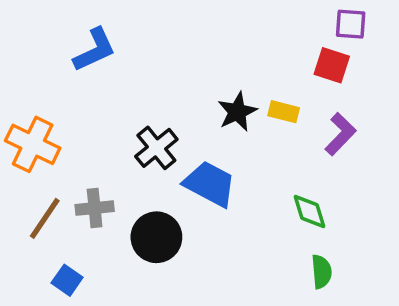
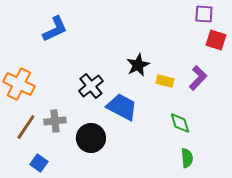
red square: (332, 65) -> (216, 40), moved
yellow rectangle: (284, 112) -> (165, 81), moved

